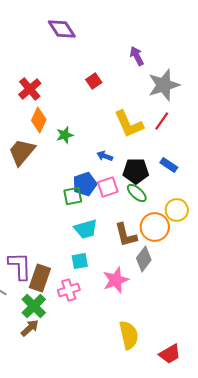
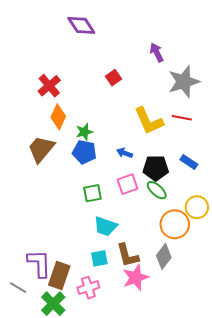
red line: (162, 121) -> (182, 118), turned 66
blue pentagon: (85, 184) -> (84, 152), moved, turned 30
cyan trapezoid: (86, 229) -> (105, 226), turned 35
brown L-shape: (126, 235) -> (128, 255), moved

